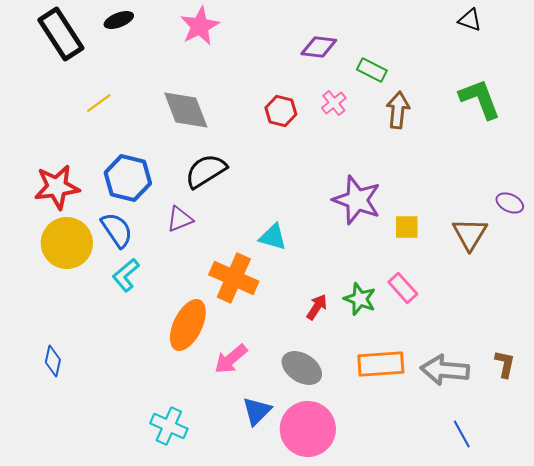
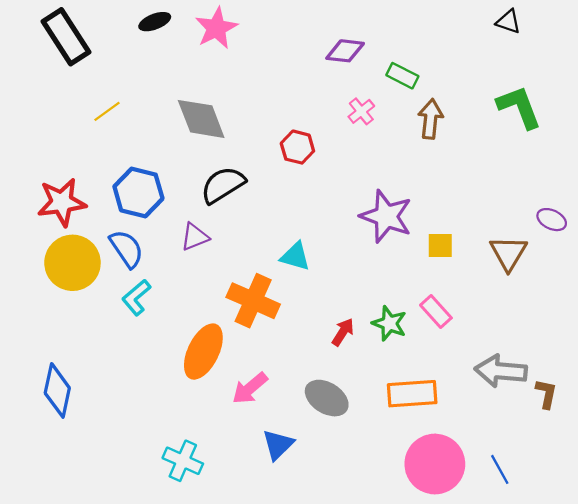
black ellipse: (119, 20) -> (155, 22), moved
red hexagon: (281, 111) -> (297, 147), moved
blue diamond: (53, 361) -> (57, 390), size x1.6
gray arrow: (445, 370) -> (501, 371), moved
pink circle: (308, 429) -> (435, 464), moved

